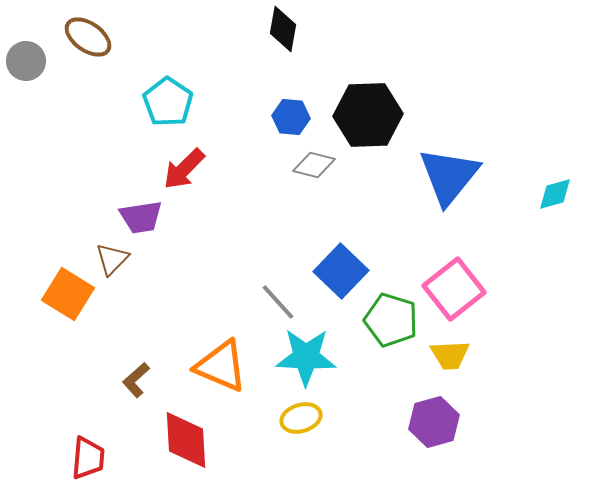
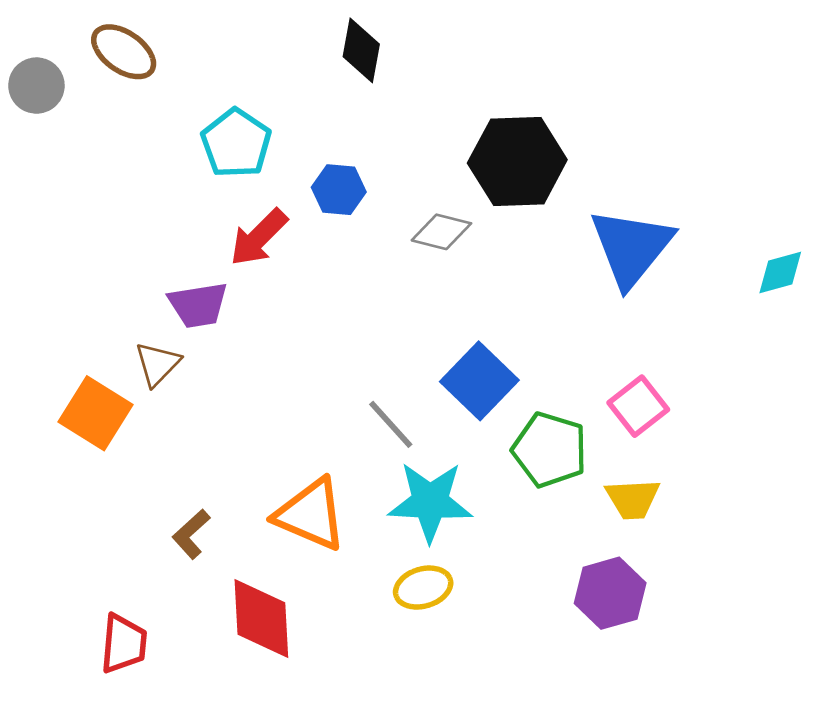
black diamond: (283, 29) -> (361, 50), moved
blue hexagon: (291, 117) -> (339, 190), moved
pink square: (454, 289) -> (638, 406), size x0.7

